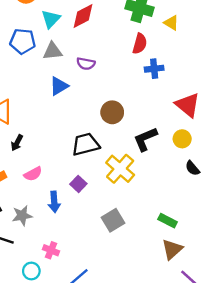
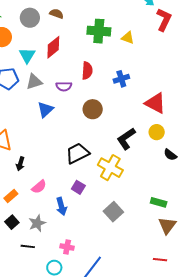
red semicircle: (140, 44) -> (87, 71), moved
brown circle: (112, 112) -> (93, 109), moved

